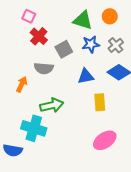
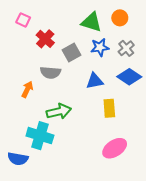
pink square: (29, 16) -> (23, 20), moved

